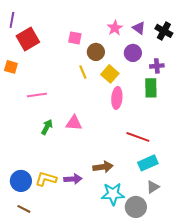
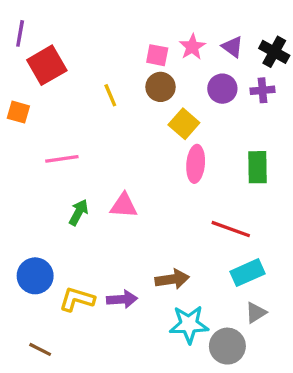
pink square: (75, 38) -> (157, 55), moved
purple cross: (157, 66) -> (262, 90), moved
yellow line: (83, 72) -> (110, 95), moved
green rectangle: (151, 88) -> (257, 167), moved
blue circle: (21, 181) -> (35, 276), moved

